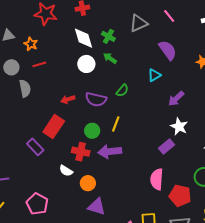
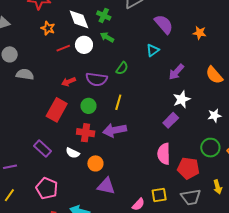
orange star: (31, 44) -> (48, 28), moved
red line: (39, 64) -> (63, 48), moved
gray semicircle: (25, 88) -> (25, 74), turned -66
white star: (179, 127) -> (182, 99), turned 30
green circle: (92, 131) -> (88, 106), moved
purple rectangle: (35, 147) -> (43, 148), moved

